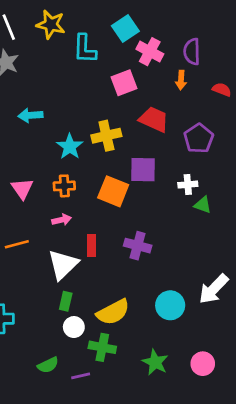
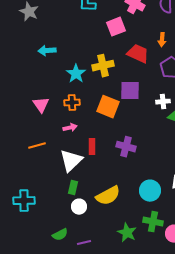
orange arrow: (181, 80) -> (162, 40), moved
green cross: (102, 347) -> (153, 222), moved
green star: (155, 362) -> (127, 233), moved

